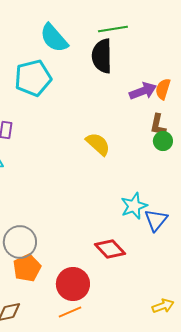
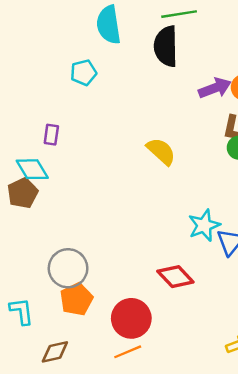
cyan semicircle: (54, 38) -> (109, 25), turned 32
cyan pentagon: (33, 78) -> (84, 73), size x0.6

